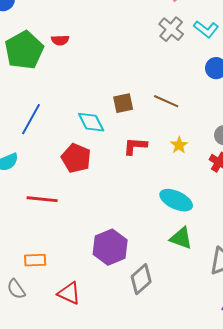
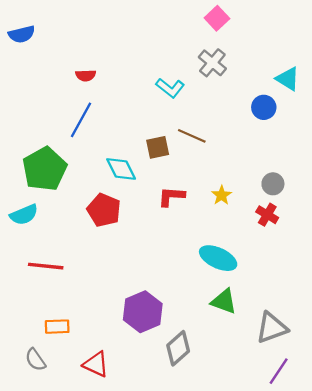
cyan L-shape: (206, 29) -> (170, 88), moved
green pentagon: (24, 50) -> (45, 169), moved
brown line: (166, 101) -> (192, 136), moved
blue line: (31, 119) -> (81, 120), moved
red line: (42, 199) -> (46, 266), moved

